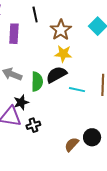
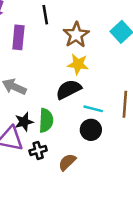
green semicircle: (37, 82) -> (46, 120), moved
black circle: (92, 137) -> (91, 130), moved
brown semicircle: (72, 144) -> (67, 162), moved

